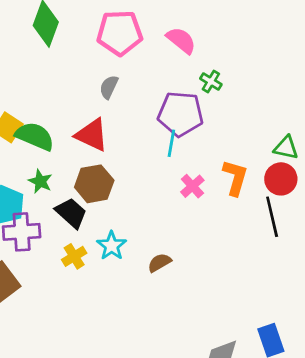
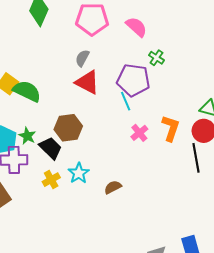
red triangle: (92, 135) -> (87, 82), moved
cyan line: (171, 143) -> (126, 101), turned -36
green star: (40, 181) -> (27, 136), moved

